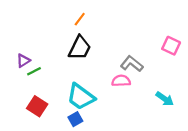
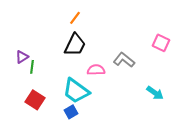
green line: (34, 71) -> (32, 67), turned -56
pink semicircle: (121, 81) -> (96, 70), moved

